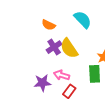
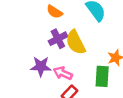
purple star: (42, 83) -> (41, 66), moved

